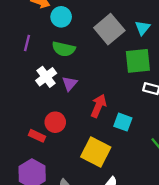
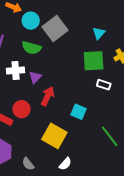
gray square: (109, 29) -> (55, 29), moved
white cross: (46, 77) -> (16, 71), turned 30
red arrow: (98, 106) -> (48, 96), moved

